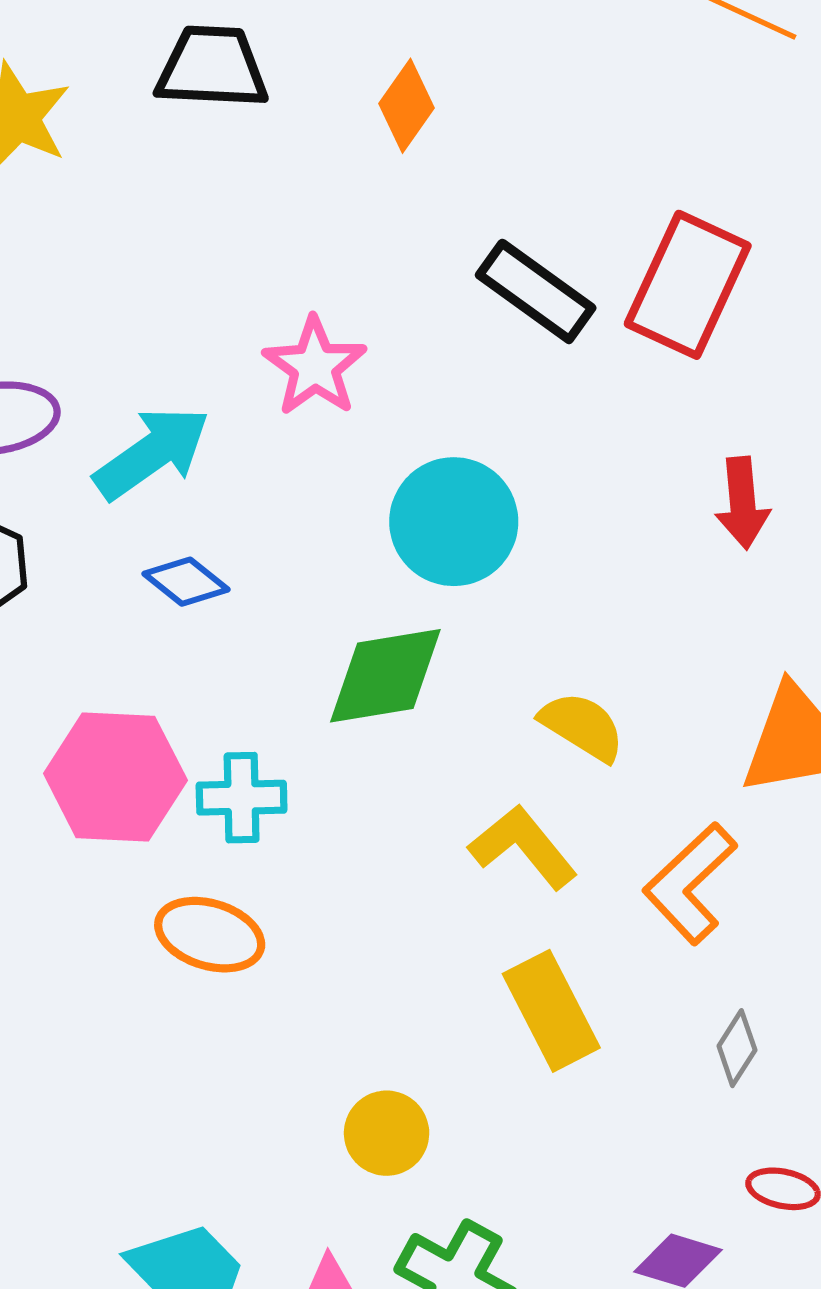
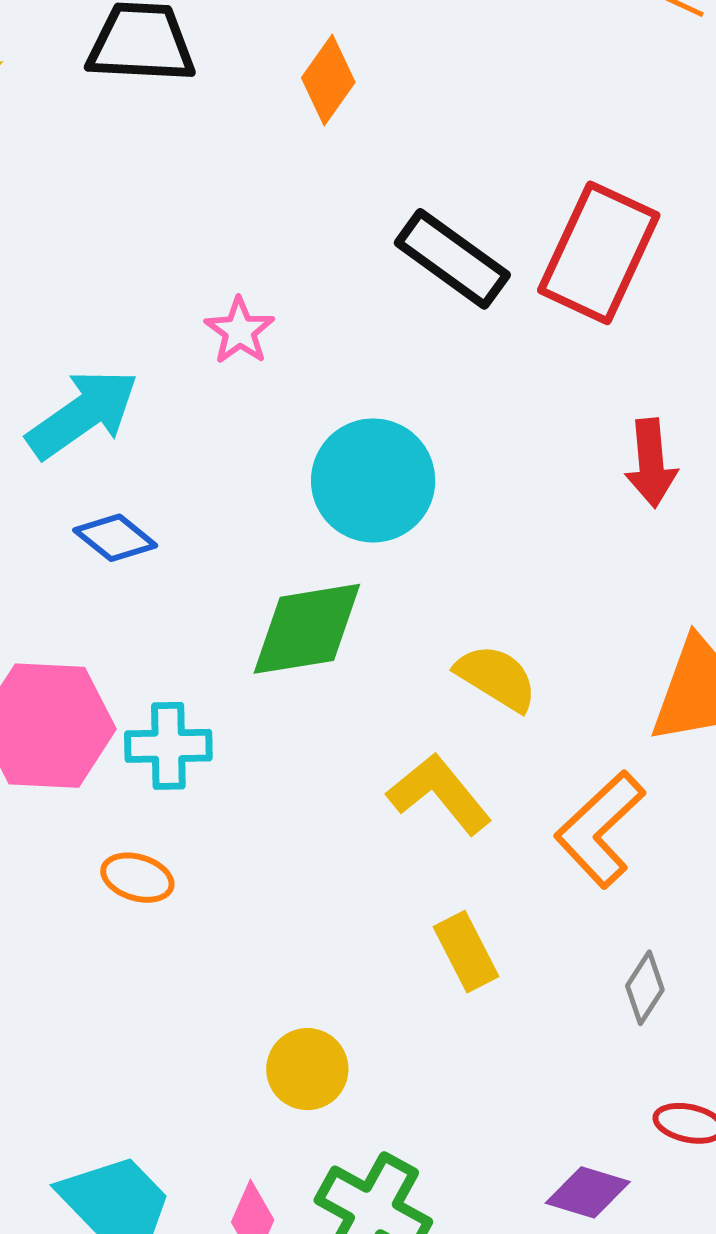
pink star: (315, 366) -> (240, 331), size x0.7
orange ellipse: (210, 935) -> (137, 878), size x0.7
yellow rectangle: (551, 1011) -> (466, 952), size x0.7

